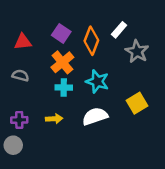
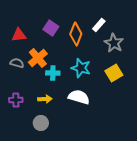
orange cross: (62, 62) -> (38, 58), moved
yellow square: (137, 103) -> (114, 73), moved
white semicircle: (95, 116) -> (79, 97), turned 35
gray circle: (13, 145) -> (41, 123), moved

